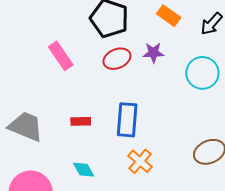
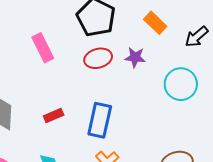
red rectangle: (81, 121) -> (54, 115), turned -30

